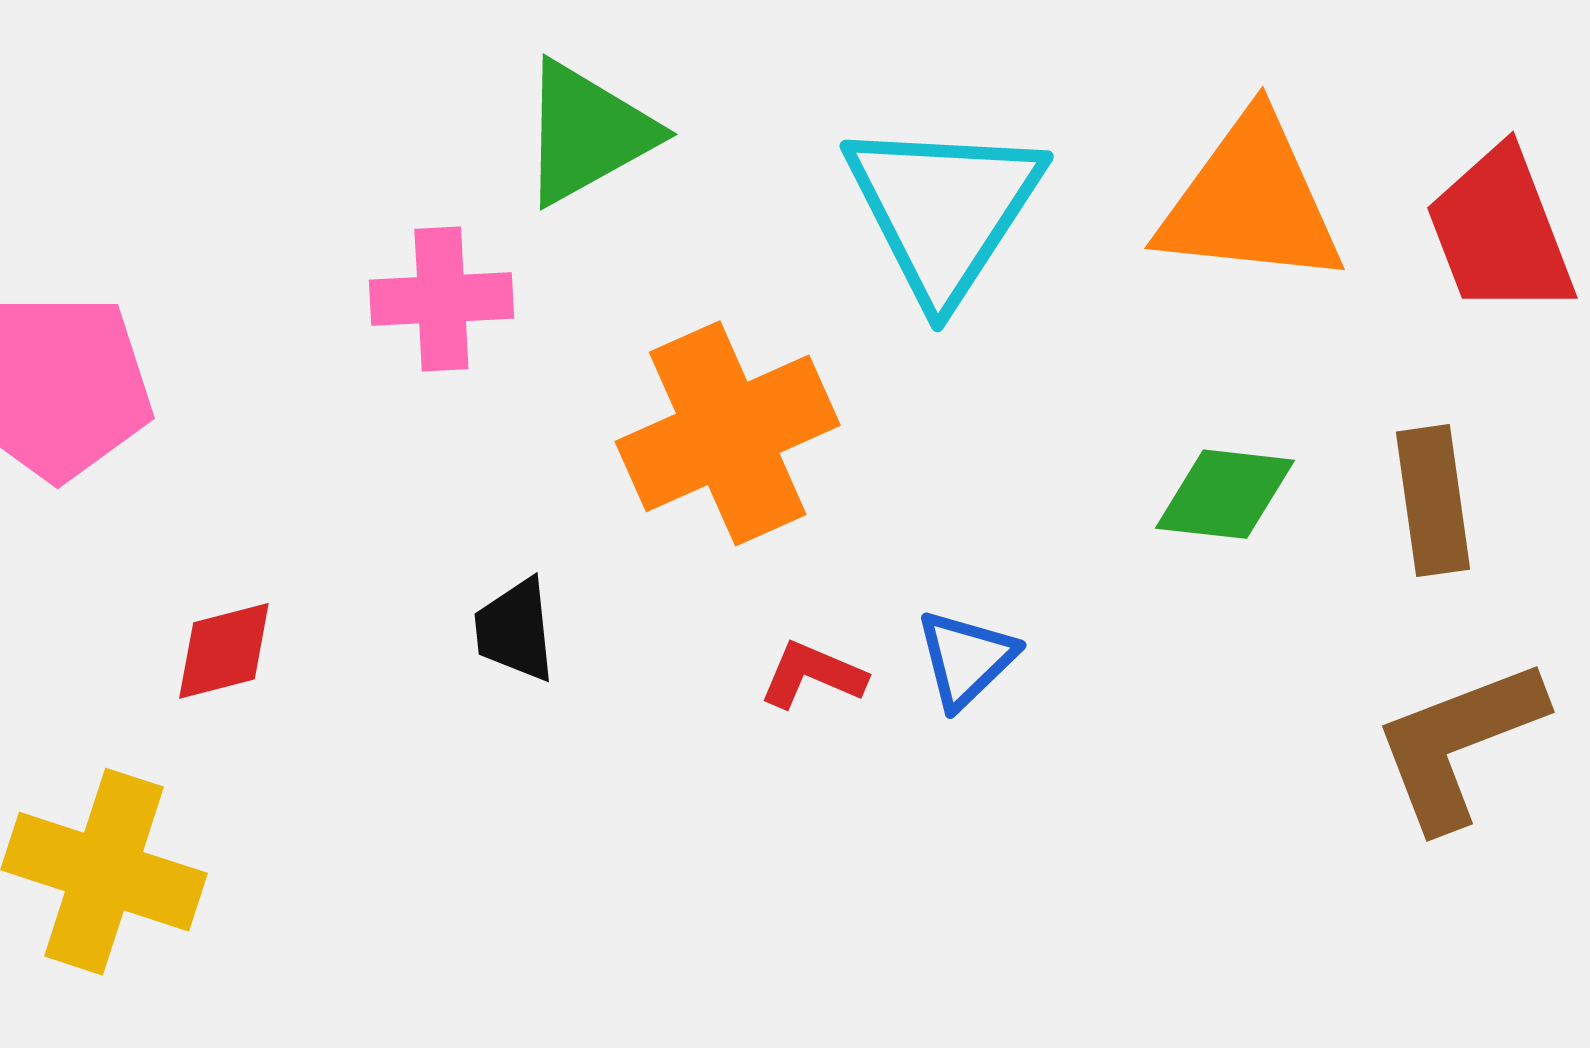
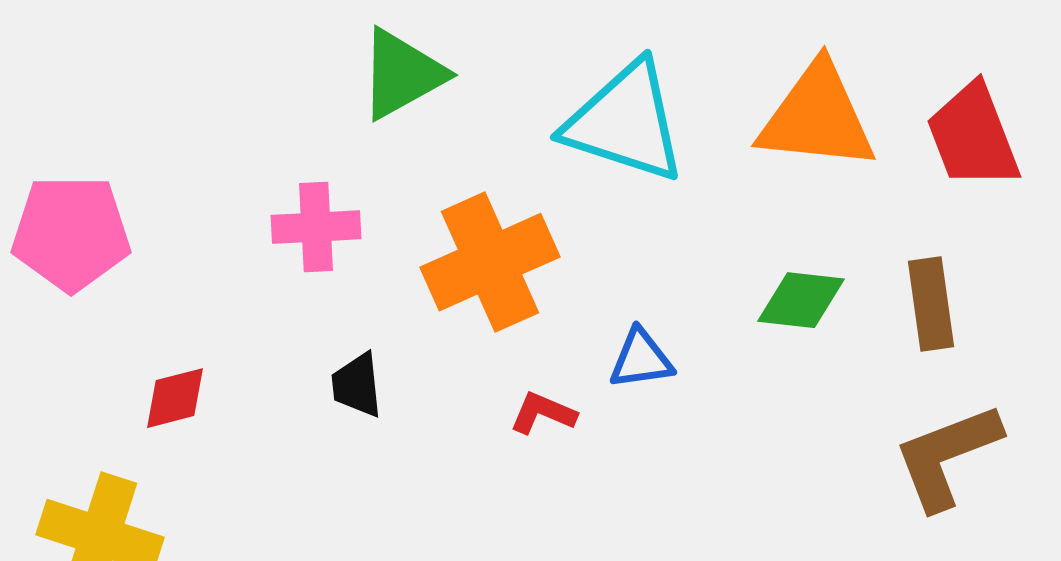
cyan triangle: (944, 210) -> (625, 122), turned -45
pink cross: (441, 299) -> (316, 227), moved
blue triangle: (966, 659) -> (641, 359), moved, turned 36

